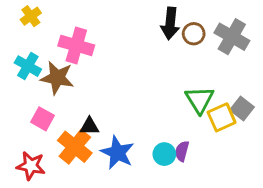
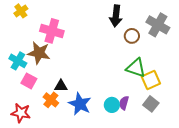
brown circle: (194, 34) -> (132, 36), moved
cyan cross: (28, 66) -> (18, 61), moved
green triangle: (200, 100) -> (136, 68), turned -40
gray square: (242, 109) -> (151, 104), moved
orange cross: (75, 147) -> (51, 100), size x0.7

